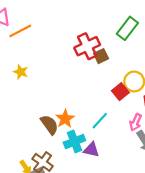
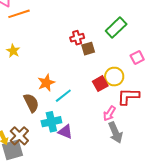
red cross: (87, 46) -> (77, 38), size x0.6
orange star: (65, 119) -> (46, 83), moved
cyan line: (100, 121) -> (63, 96), moved

